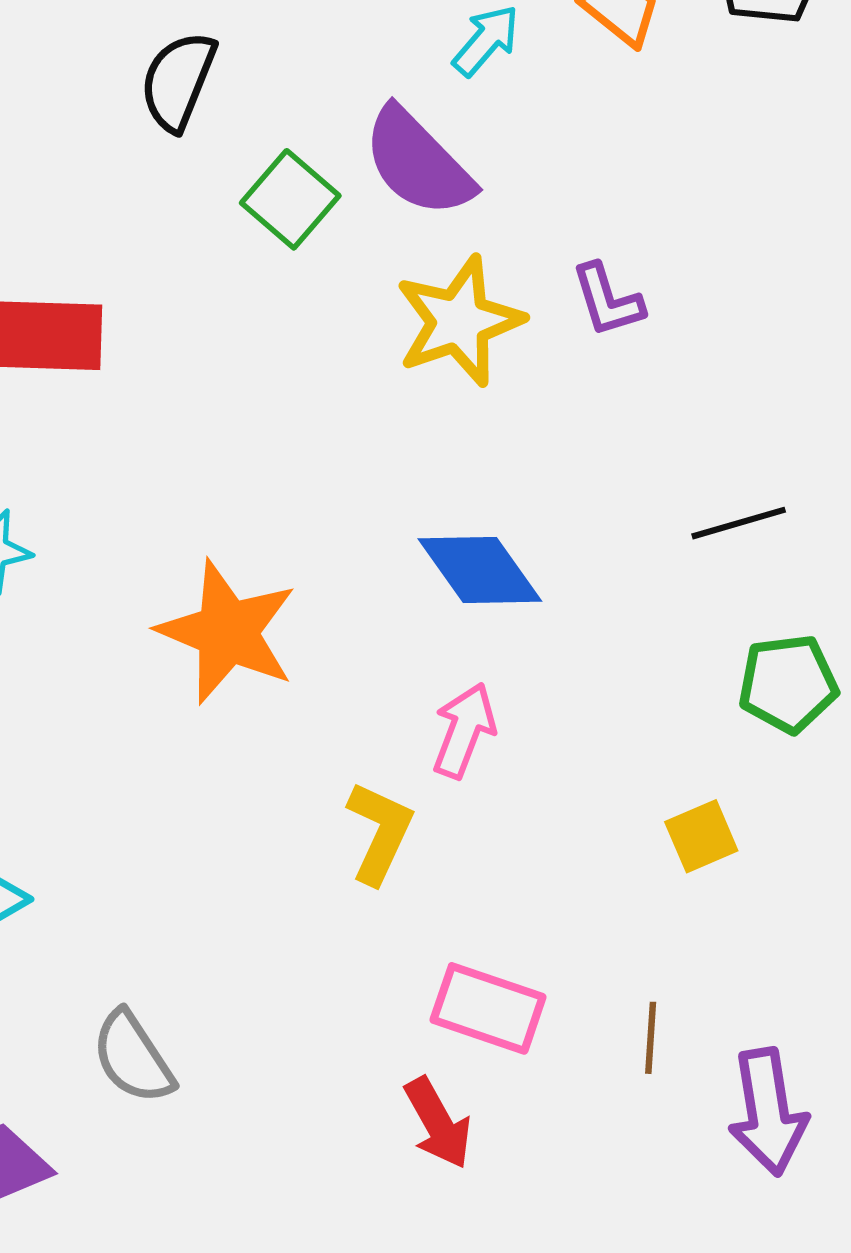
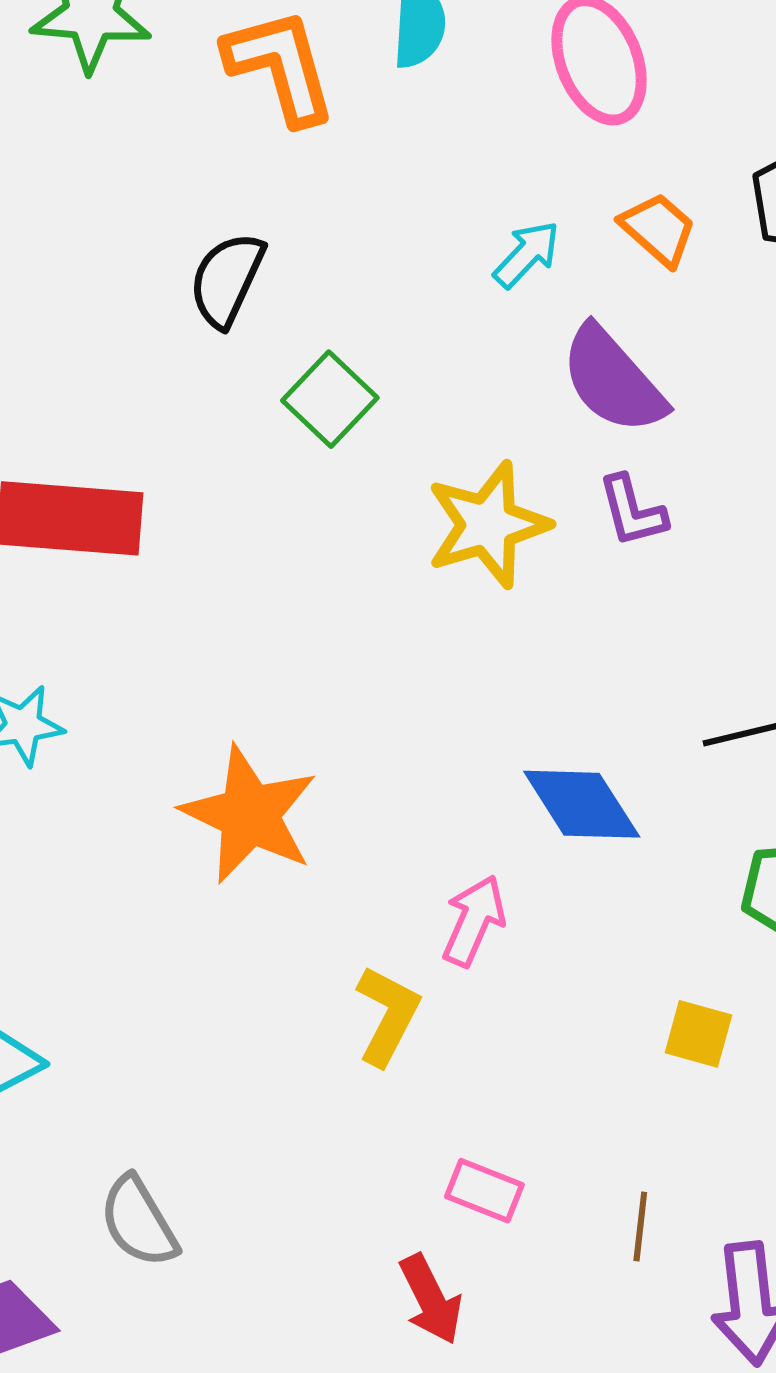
purple semicircle: (418, 162) -> (613, 380), moved
blue diamond: (480, 570) -> (582, 804), moved
yellow square: (701, 836) -> (698, 1034), turned 36
pink rectangle: (488, 1008) -> (484, 1191), size x0.7

